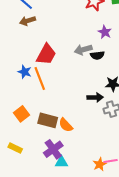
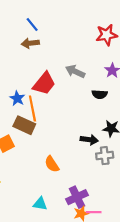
gray arrow: (83, 50) -> (75, 71), moved, turned 30
brown rectangle: (48, 120) -> (24, 125), moved
purple cross: (53, 149) -> (77, 197), moved

